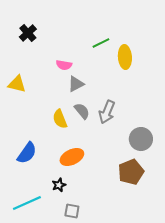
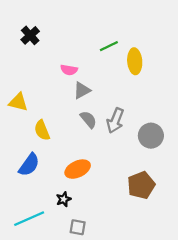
yellow triangle: (17, 84) -> (18, 102), moved
yellow semicircle: (60, 119) -> (42, 130), moved
gray circle: (141, 139) -> (151, 136), moved

